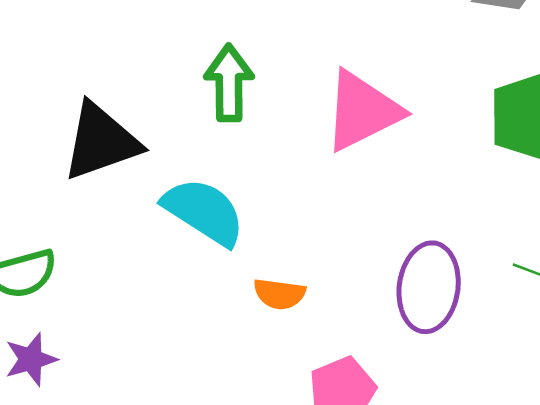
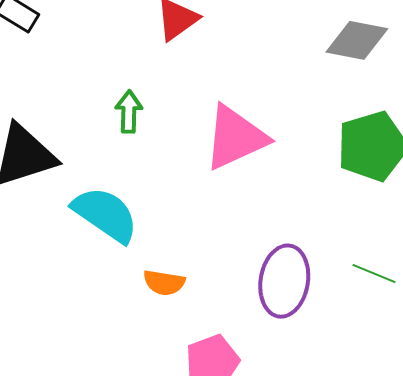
green arrow: (229, 83) -> (129, 112), size x0.7

